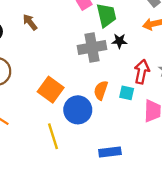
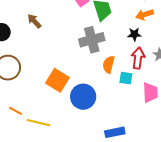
black star: (119, 41) -> (134, 34), moved
orange semicircle: (101, 90) -> (109, 64), moved
yellow line: (53, 136) -> (39, 123), moved, turned -55

